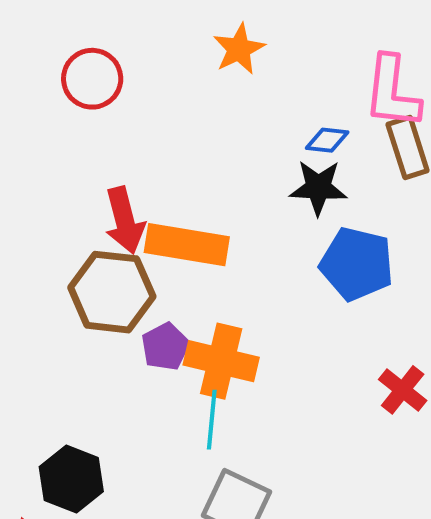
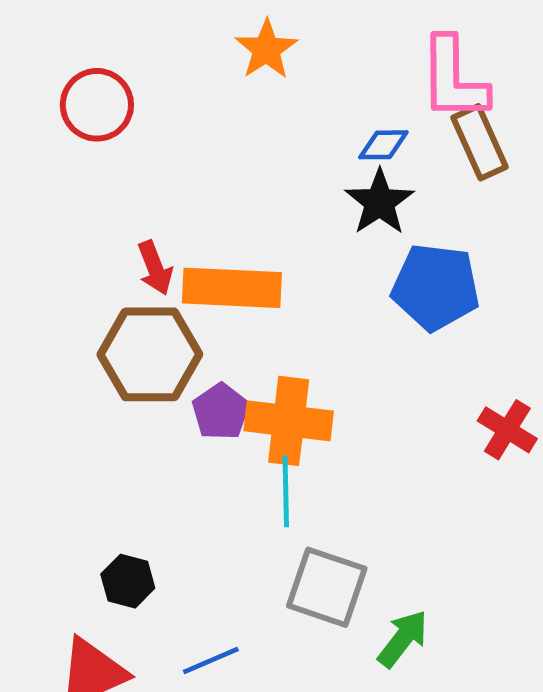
black star: (318, 188) -> (380, 202), turned -30
red arrow: (125, 220) -> (155, 268), size x0.7
black hexagon: (71, 479) -> (128, 581), size x0.7

